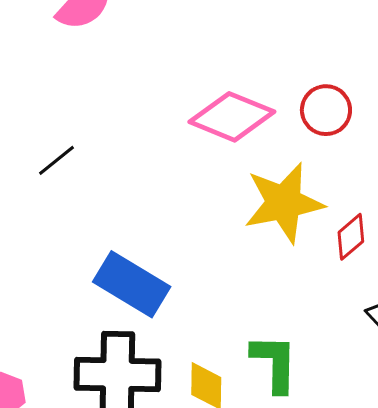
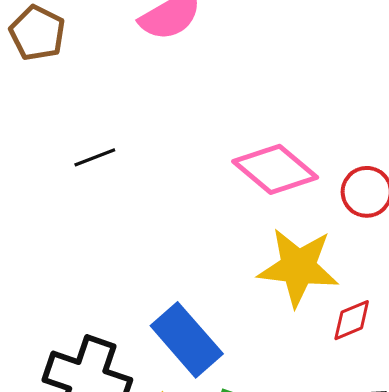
blue rectangle: (132, 284) -> (187, 340), moved

